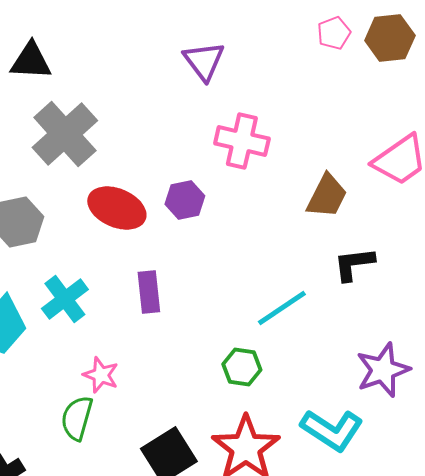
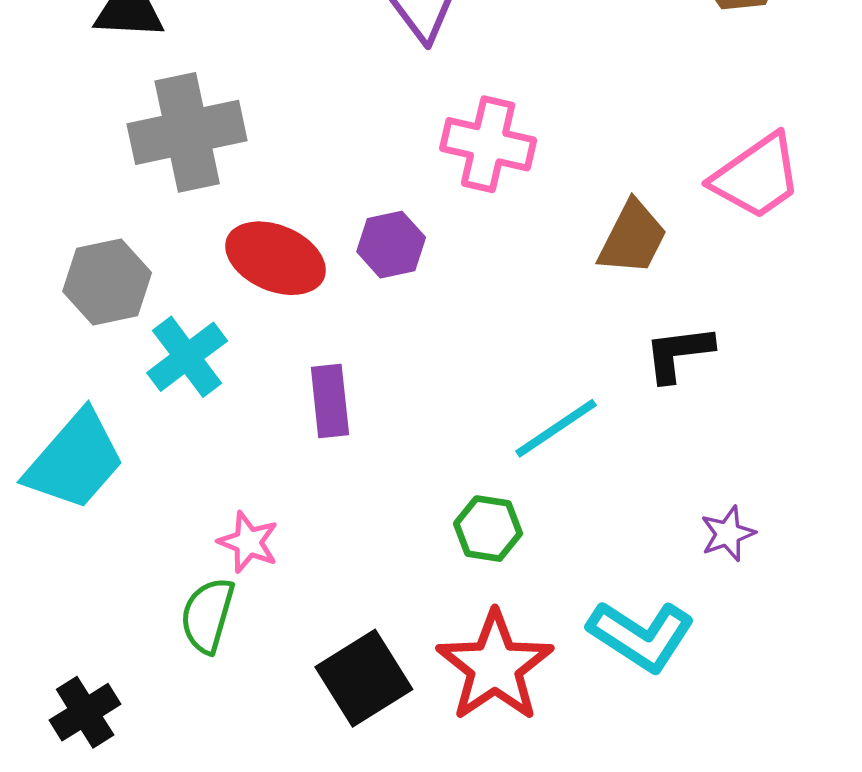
gray cross: (65, 134) -> (187, 132), turned 30
cyan cross: (65, 299) -> (187, 357), moved
purple star: (383, 370) -> (728, 534), size x0.6

